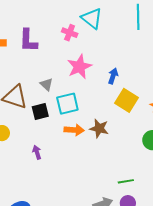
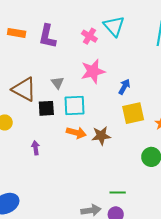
yellow square: (127, 100) -> (133, 113), turned 35
brown star: (99, 128) -> (101, 136), turned -30

